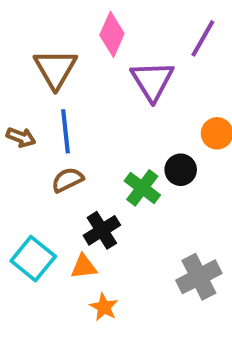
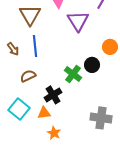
brown arrow: (21, 137) -> (13, 49), turned 32
brown semicircle: (68, 180) -> (28, 76), moved
gray cross: (199, 277) -> (101, 118), turned 35

